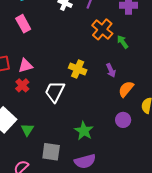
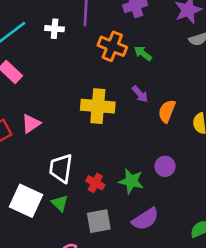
yellow cross: (78, 69) -> (98, 106), size x1.4
red cross: (22, 85) -> (95, 183), moved
white trapezoid: (55, 92) -> (61, 168), moved
purple circle: (123, 120) -> (165, 166), moved

